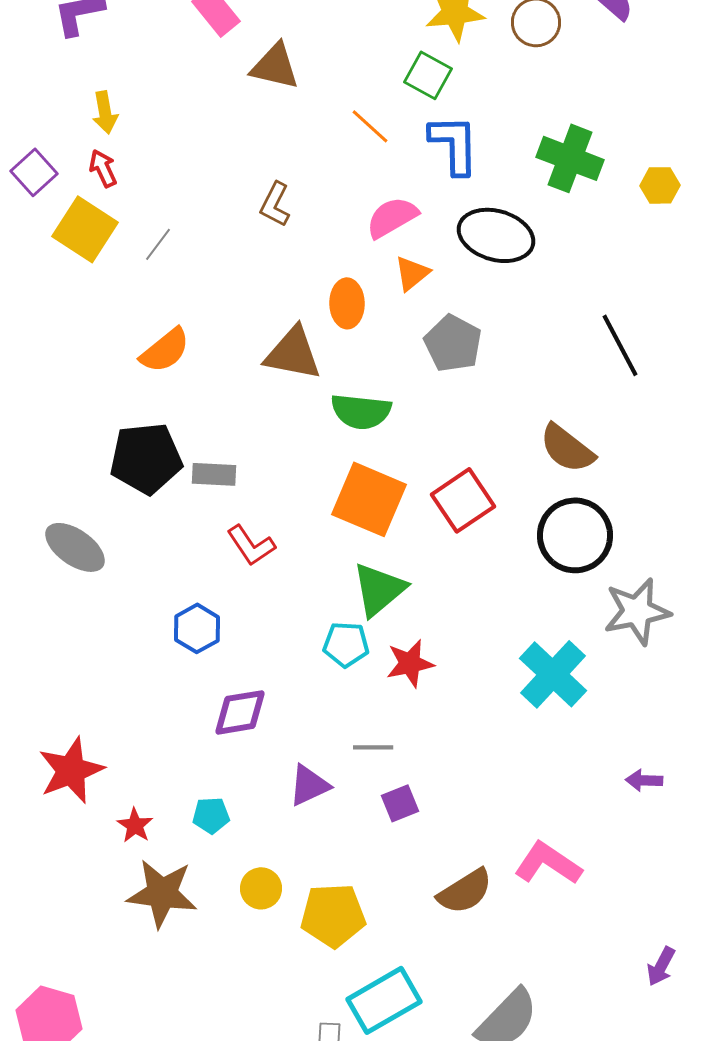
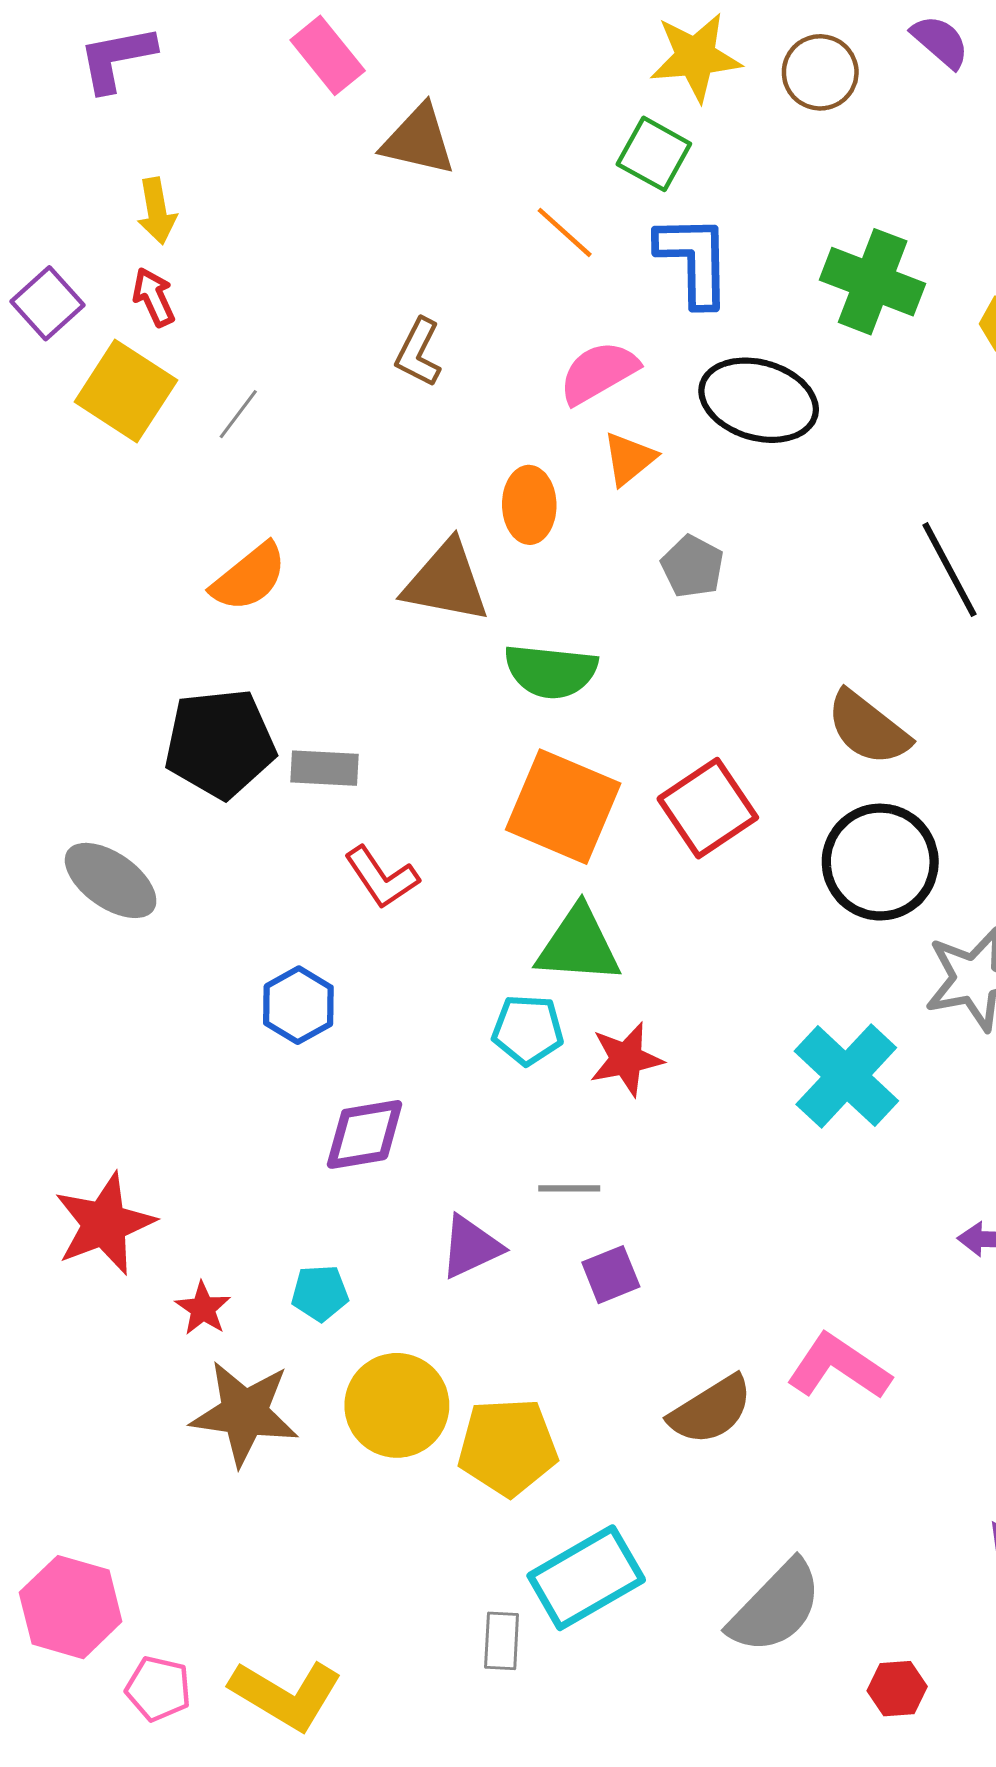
gray pentagon: (453, 343) -> (692, 566), size x0.7
green triangle: (379, 589) -> (579, 945), turned 44
yellow circle: (261, 888) -> (397, 1405), size x1.6

